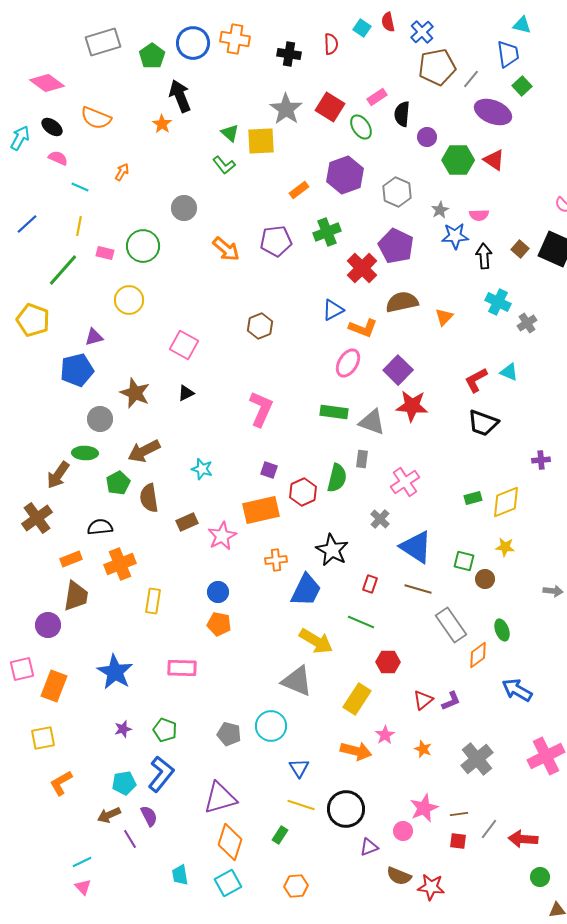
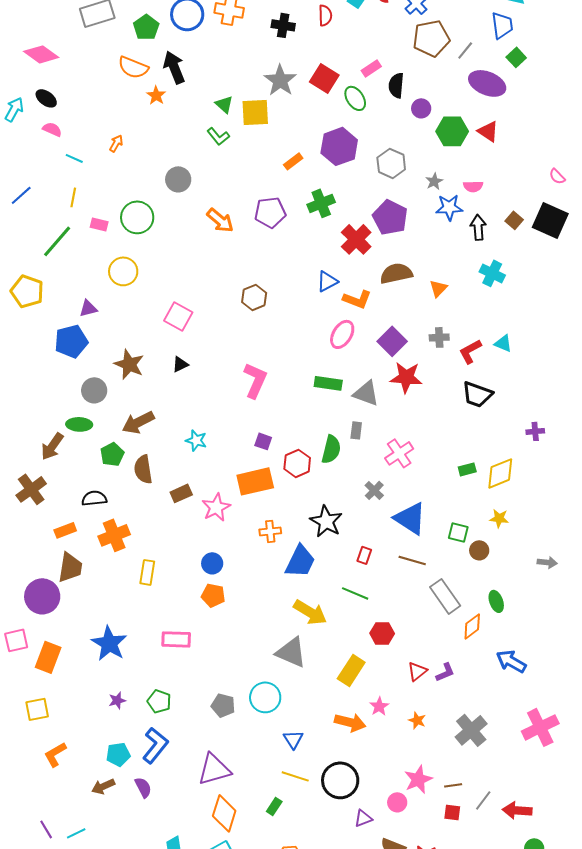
orange semicircle: (96, 118) -> (133, 67), moved
gray cross: (527, 323) -> (439, 337), moved, turned 30
purple circle: (48, 625) -> (42, 596), size x1.4
purple line: (130, 839) -> (46, 829), moved

